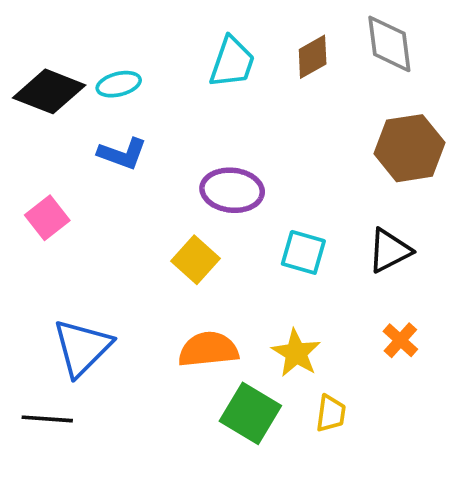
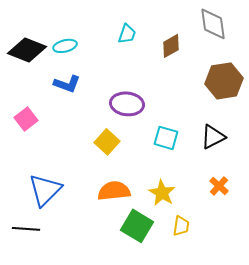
brown diamond: (313, 57) -> (171, 46), moved
cyan trapezoid: (232, 62) -> (127, 34), size x0.7

